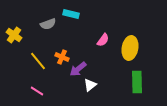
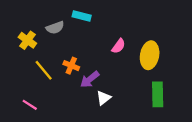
yellow cross: (14, 35) -> (27, 40), moved
pink line: (37, 91) -> (30, 105), moved

